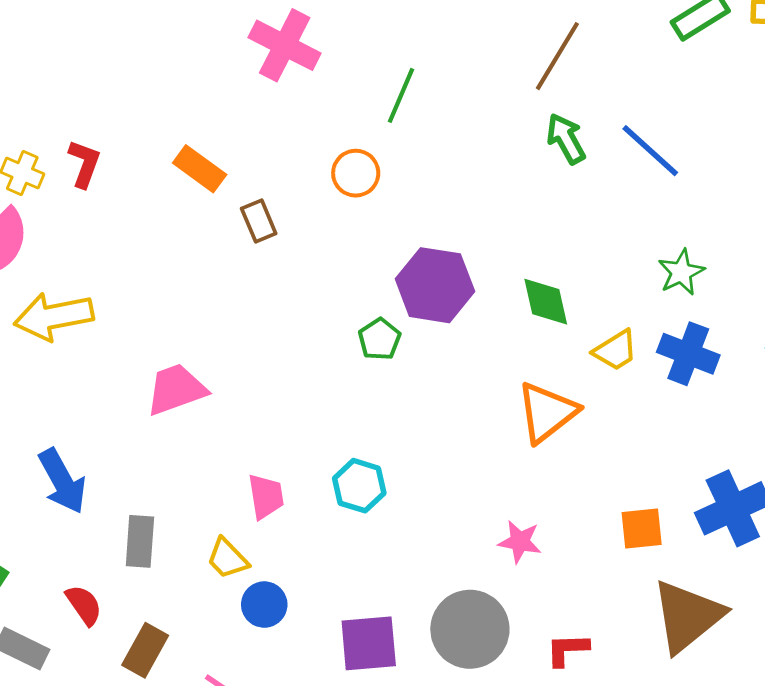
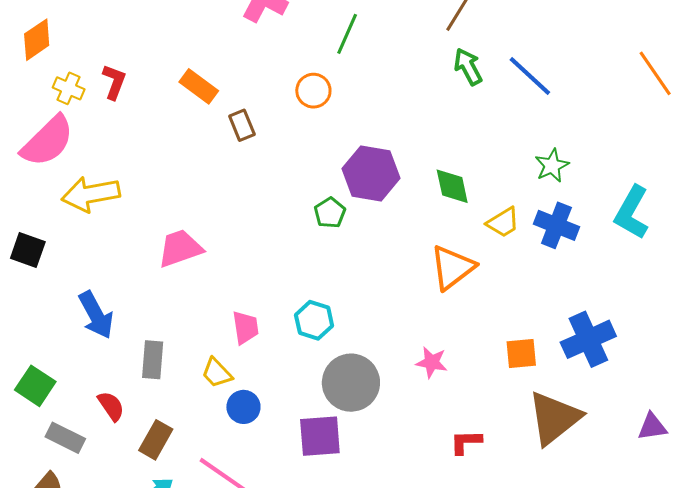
gray circle: (470, 629) -> (351, 383), moved

